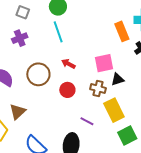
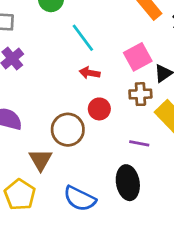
cyan line: (58, 32) -> (83, 38), moved
brown circle: (38, 74) -> (68, 130), moved

